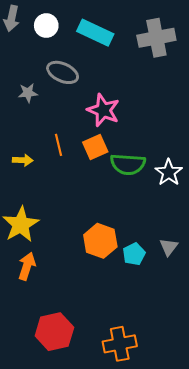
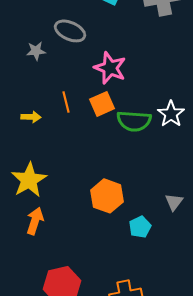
white star: (169, 172) -> (171, 114), moved
cyan pentagon: (134, 254) -> (140, 227), moved

